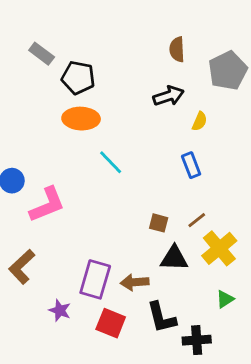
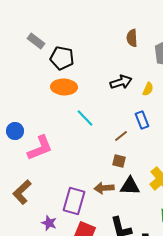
black arrow: (169, 96) -> (121, 82), moved
brown line: (197, 220) -> (121, 136), moved
brown arrow: (135, 282) -> (104, 188), moved

